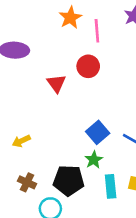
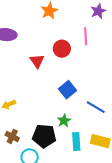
pink line: (97, 31) -> (86, 36), moved
blue square: (98, 132) -> (67, 90), moved

